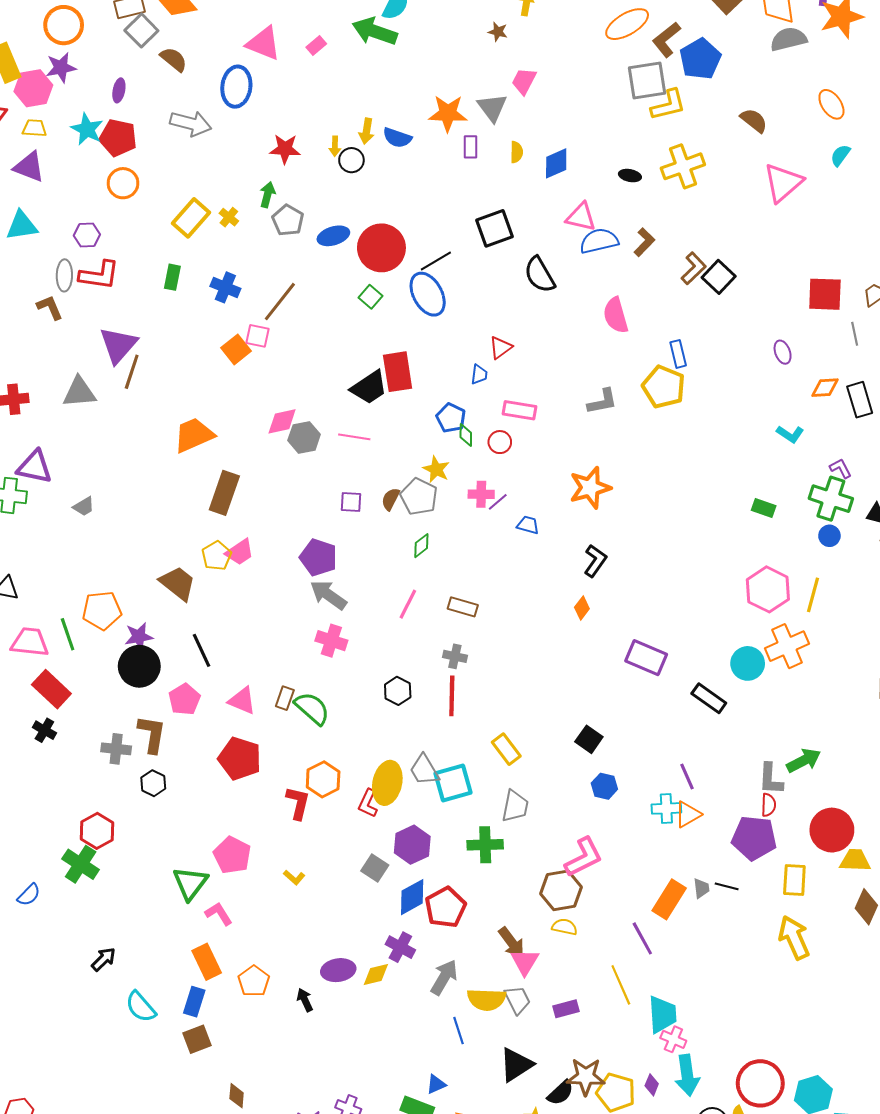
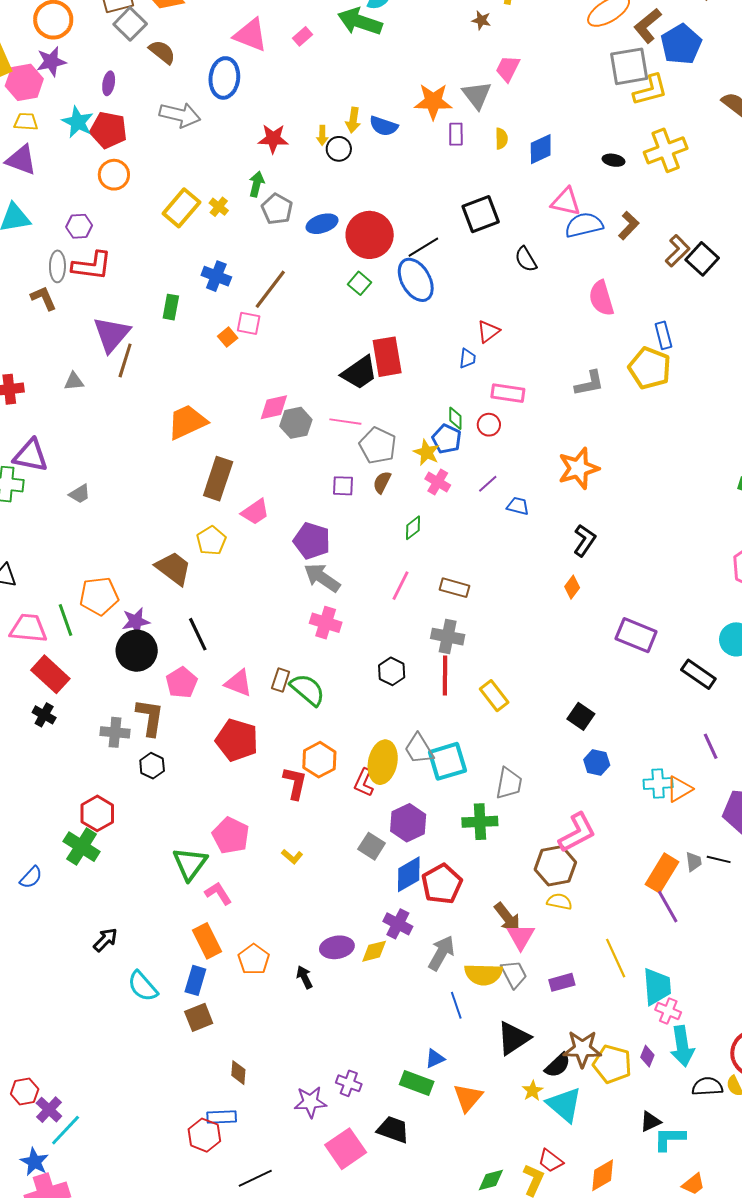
black semicircle: (540, 275) -> (526, 259), size x0.7
green rectangle: (172, 277) -> (171, 307), moved
orange square: (236, 349) -> (228, 337), size x0.7
gray triangle: (79, 392) -> (74, 381), size x0.6
blue pentagon: (451, 418) -> (447, 439), moved
pink cross: (481, 494) -> (438, 482), moved, turned 30
gray pentagon: (419, 497) -> (378, 446), moved
pink trapezoid: (240, 552) -> (255, 512), moved
gray cross: (455, 656) -> (448, 637), size x1.4
yellow rectangle: (506, 749) -> (494, 696), moved
purple line: (687, 776) -> (711, 746), moved
purple line: (642, 938) -> (668, 907), moved

